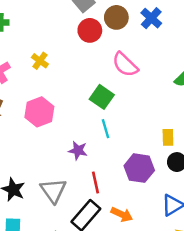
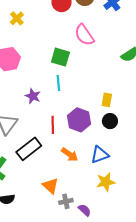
green square: (102, 97) -> (60, 57), turned -30
red line: (96, 183) -> (53, 125), moved
orange arrow: (122, 214) -> (70, 155), moved

